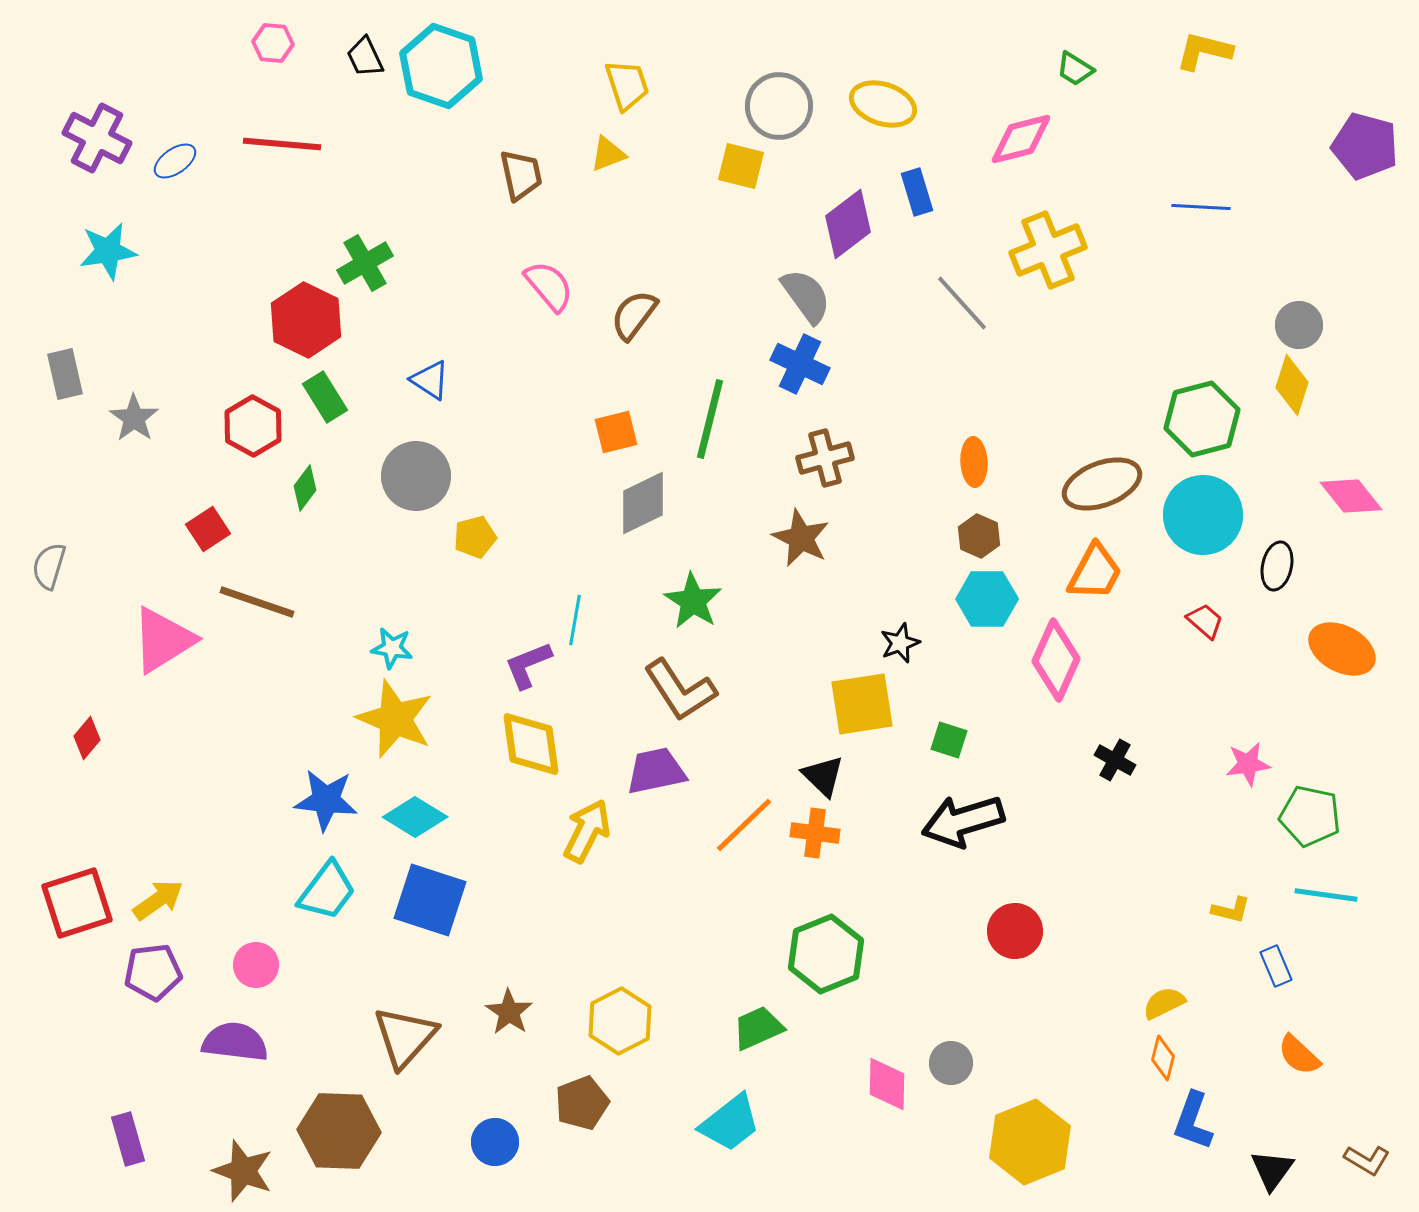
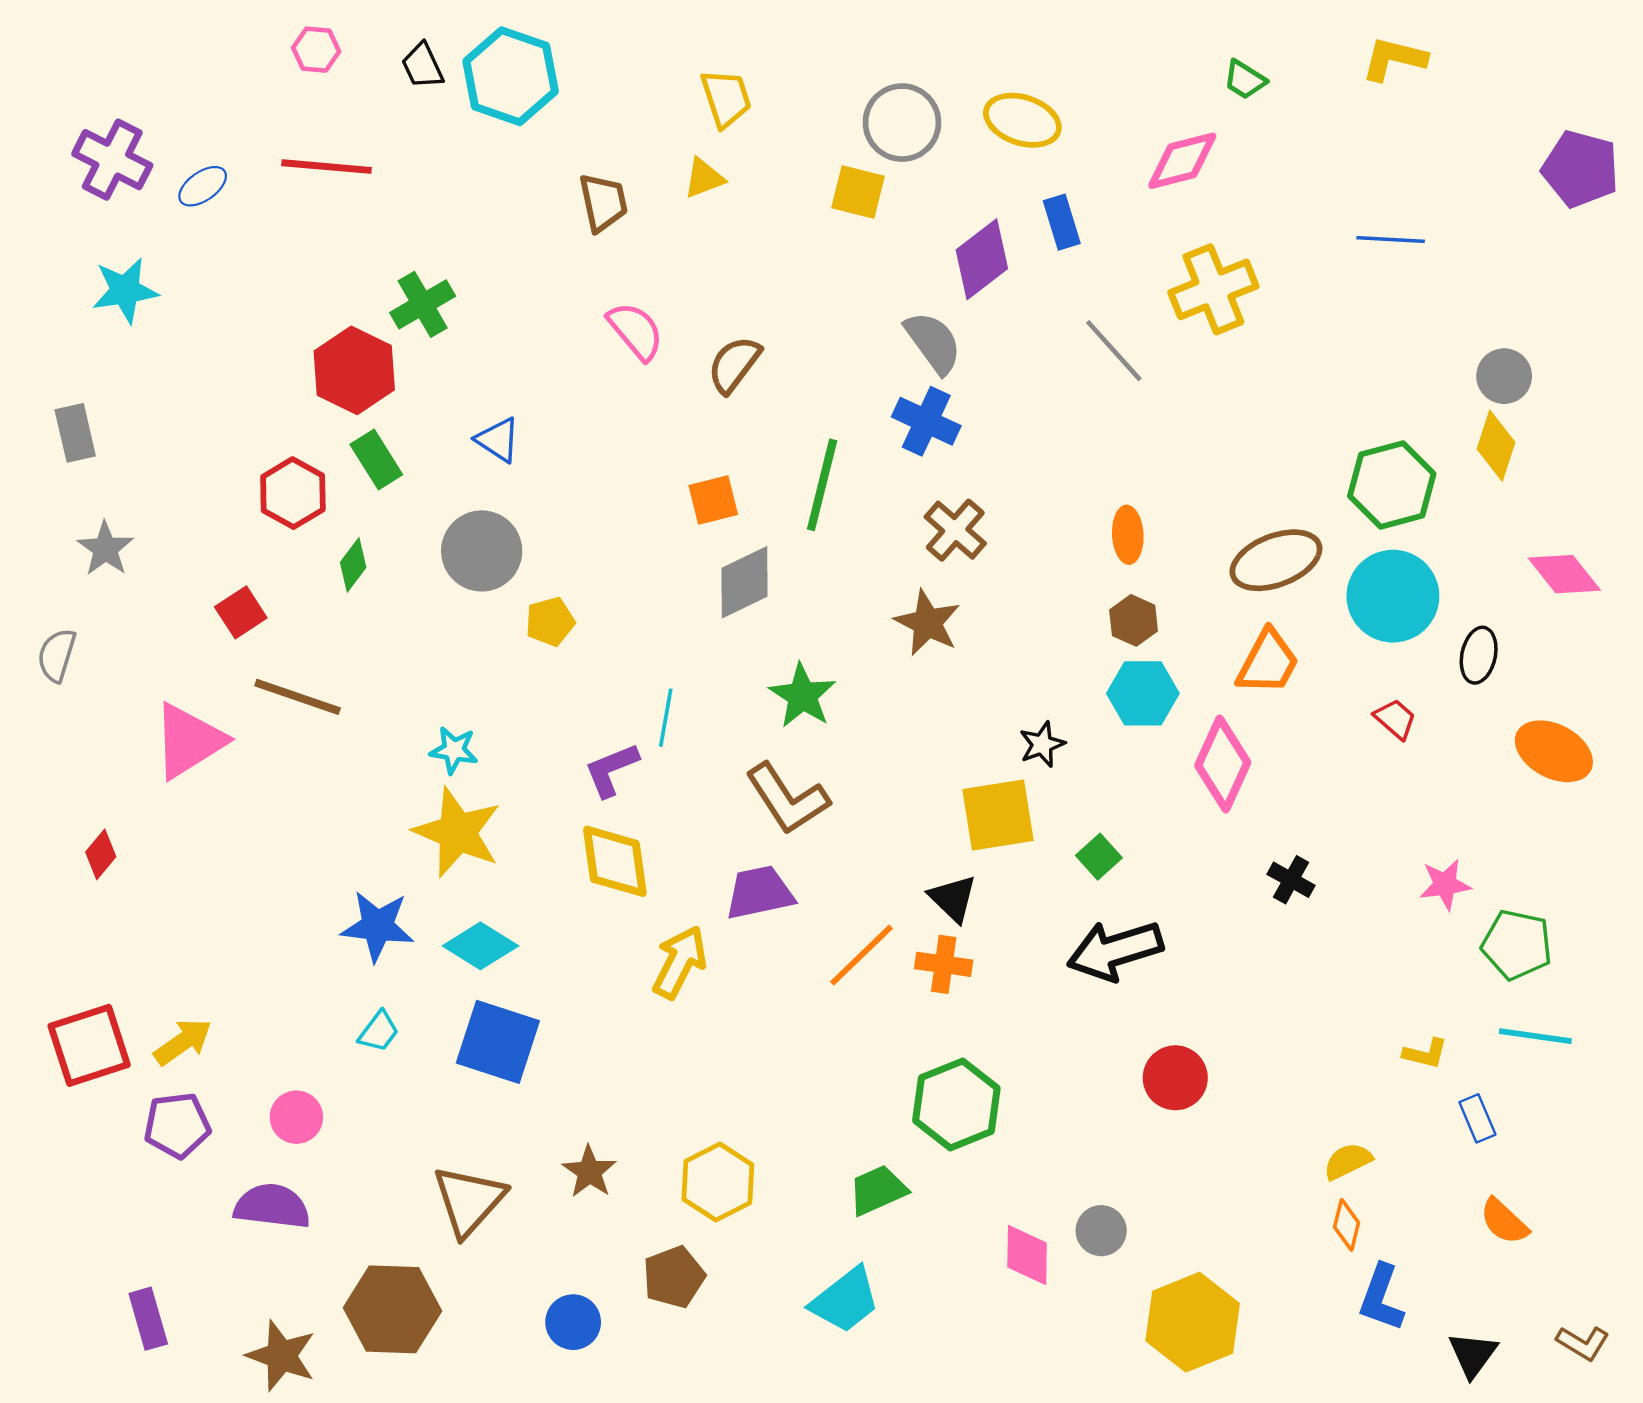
gray star: (134, 418) -> (105, 549), moved
brown cross: (825, 458) -> (955, 530), turned -34
green square: (949, 740) -> (1099, 857), turned 30
cyan trapezoid: (327, 891) -> (379, 1032), size x0.6

